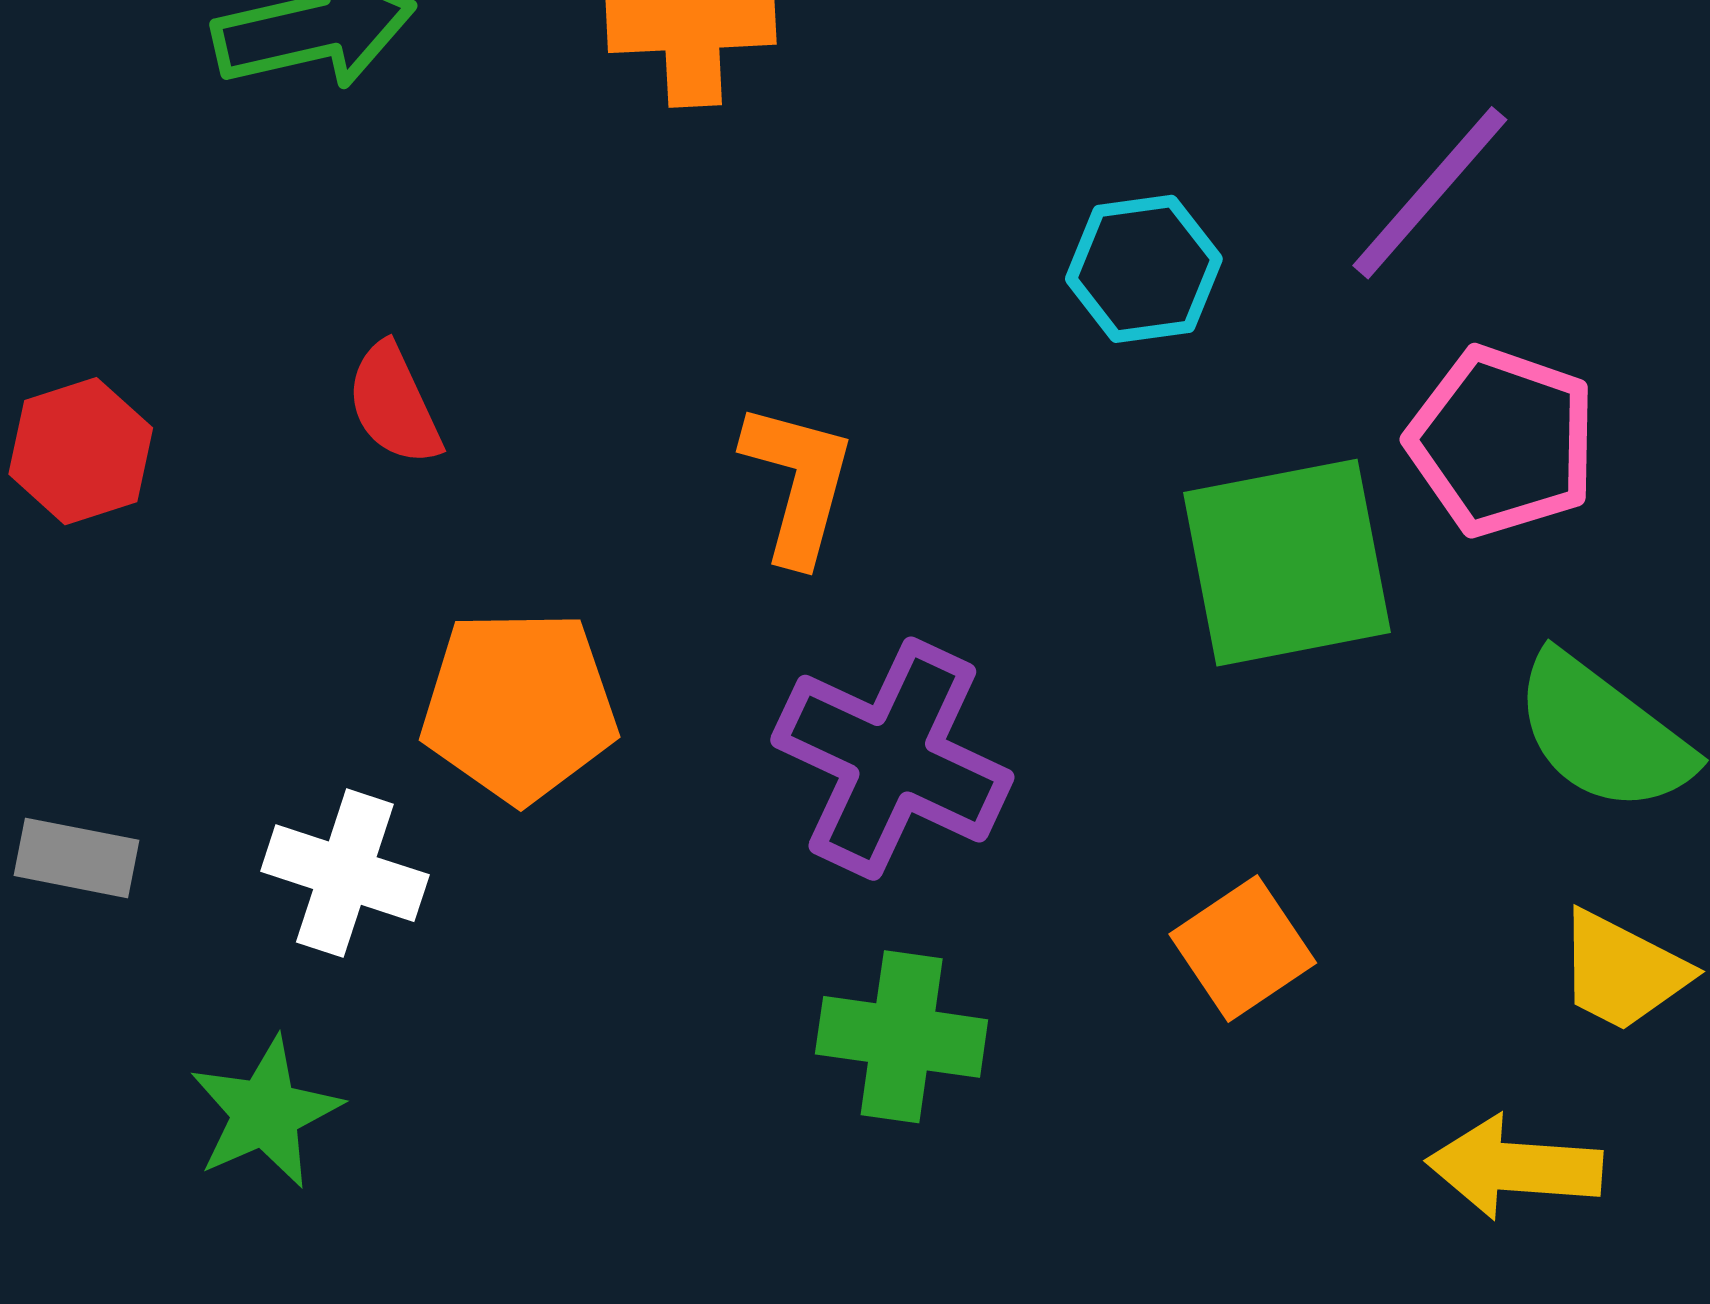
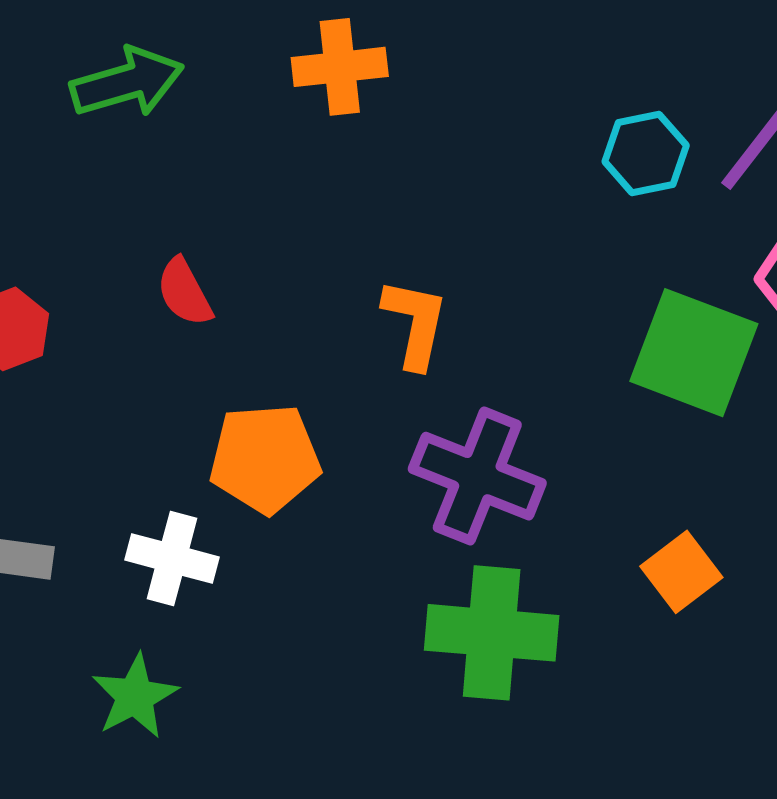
cyan hexagon: (1144, 269) -> (646, 154), moved
green square: (1287, 563) -> (694, 353), turned 35
green cross: (902, 1037) -> (492, 633), size x1.4

